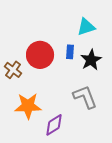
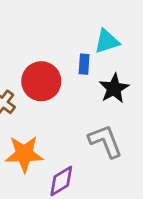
blue rectangle: (70, 52) -> (84, 64), moved

